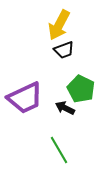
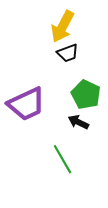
black arrow: (65, 108) -> (78, 122), moved

